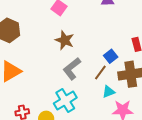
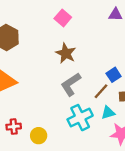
cyan cross: (65, 101) -> (80, 118), moved

